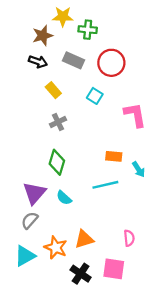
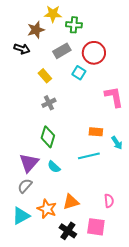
gray rectangle: (73, 60) -> (62, 51), turned -54
black arrow: (38, 62) -> (22, 49), moved
cyan square: (95, 96) -> (79, 73), moved

